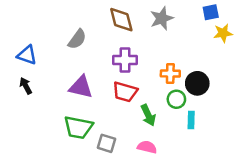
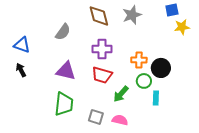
green arrow: (148, 115) -> (121, 94), turned 66
green trapezoid: (78, 127) -> (64, 104), turned -95
gray square: (107, 143) -> (96, 117), moved

